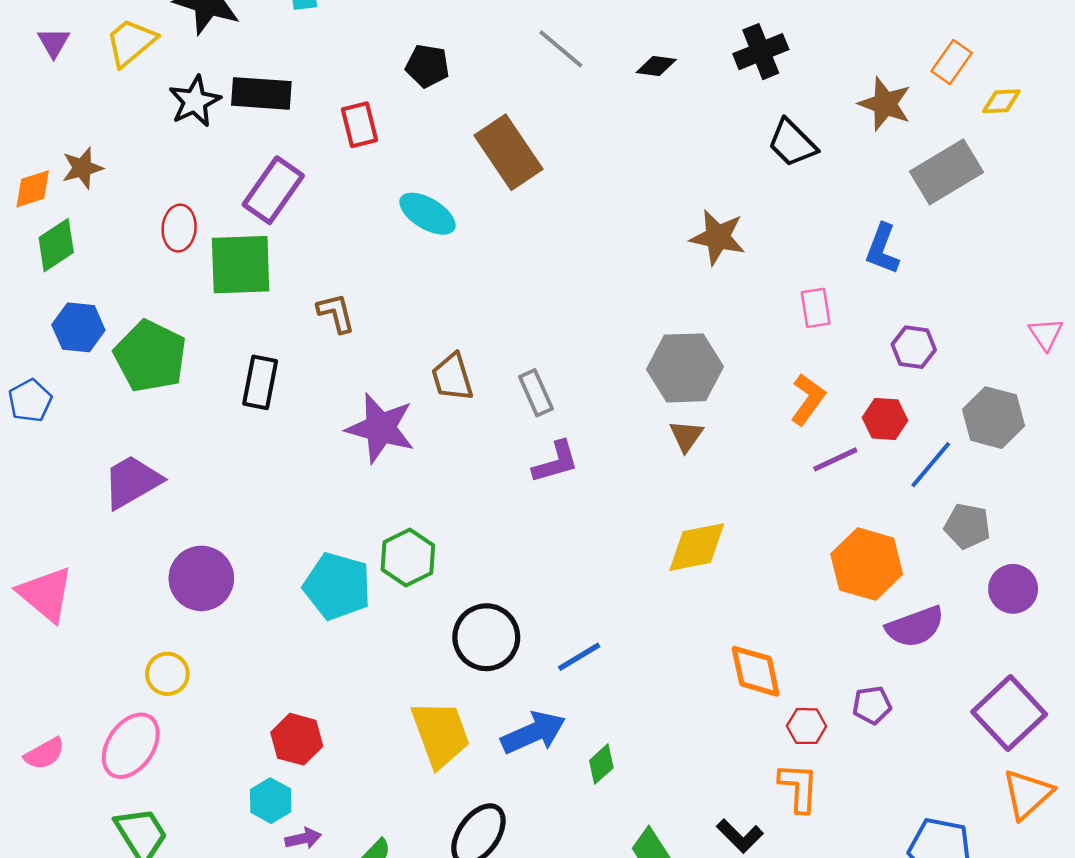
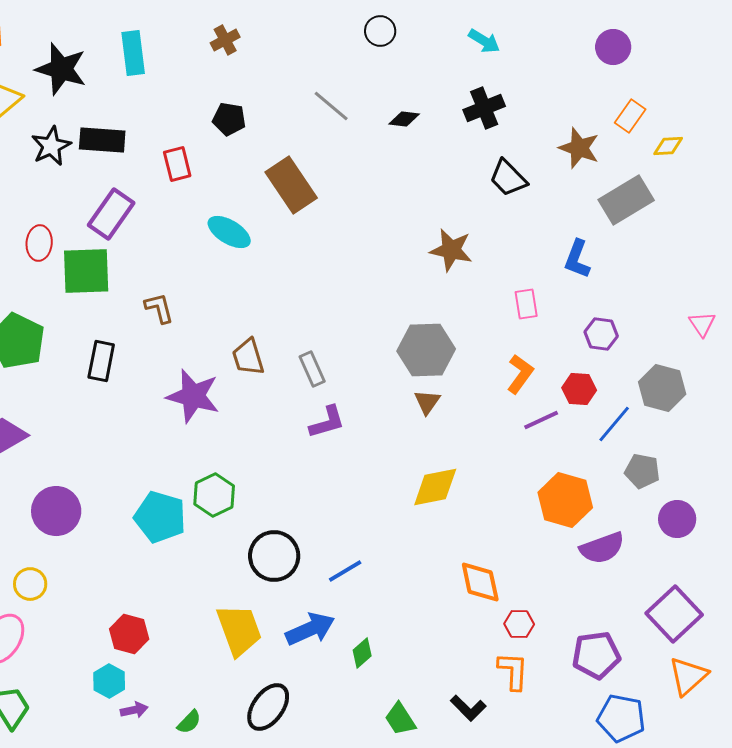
purple pentagon: (872, 705) -> (596, 655), moved, size x1.6

